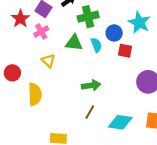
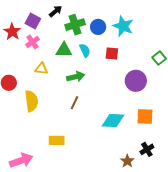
blue circle: (114, 33) -> (98, 27), moved
yellow triangle: (48, 61) -> (41, 69), turned -32
green arrow: (91, 85) -> (76, 77), moved
brown line: (90, 112) -> (74, 103), moved

